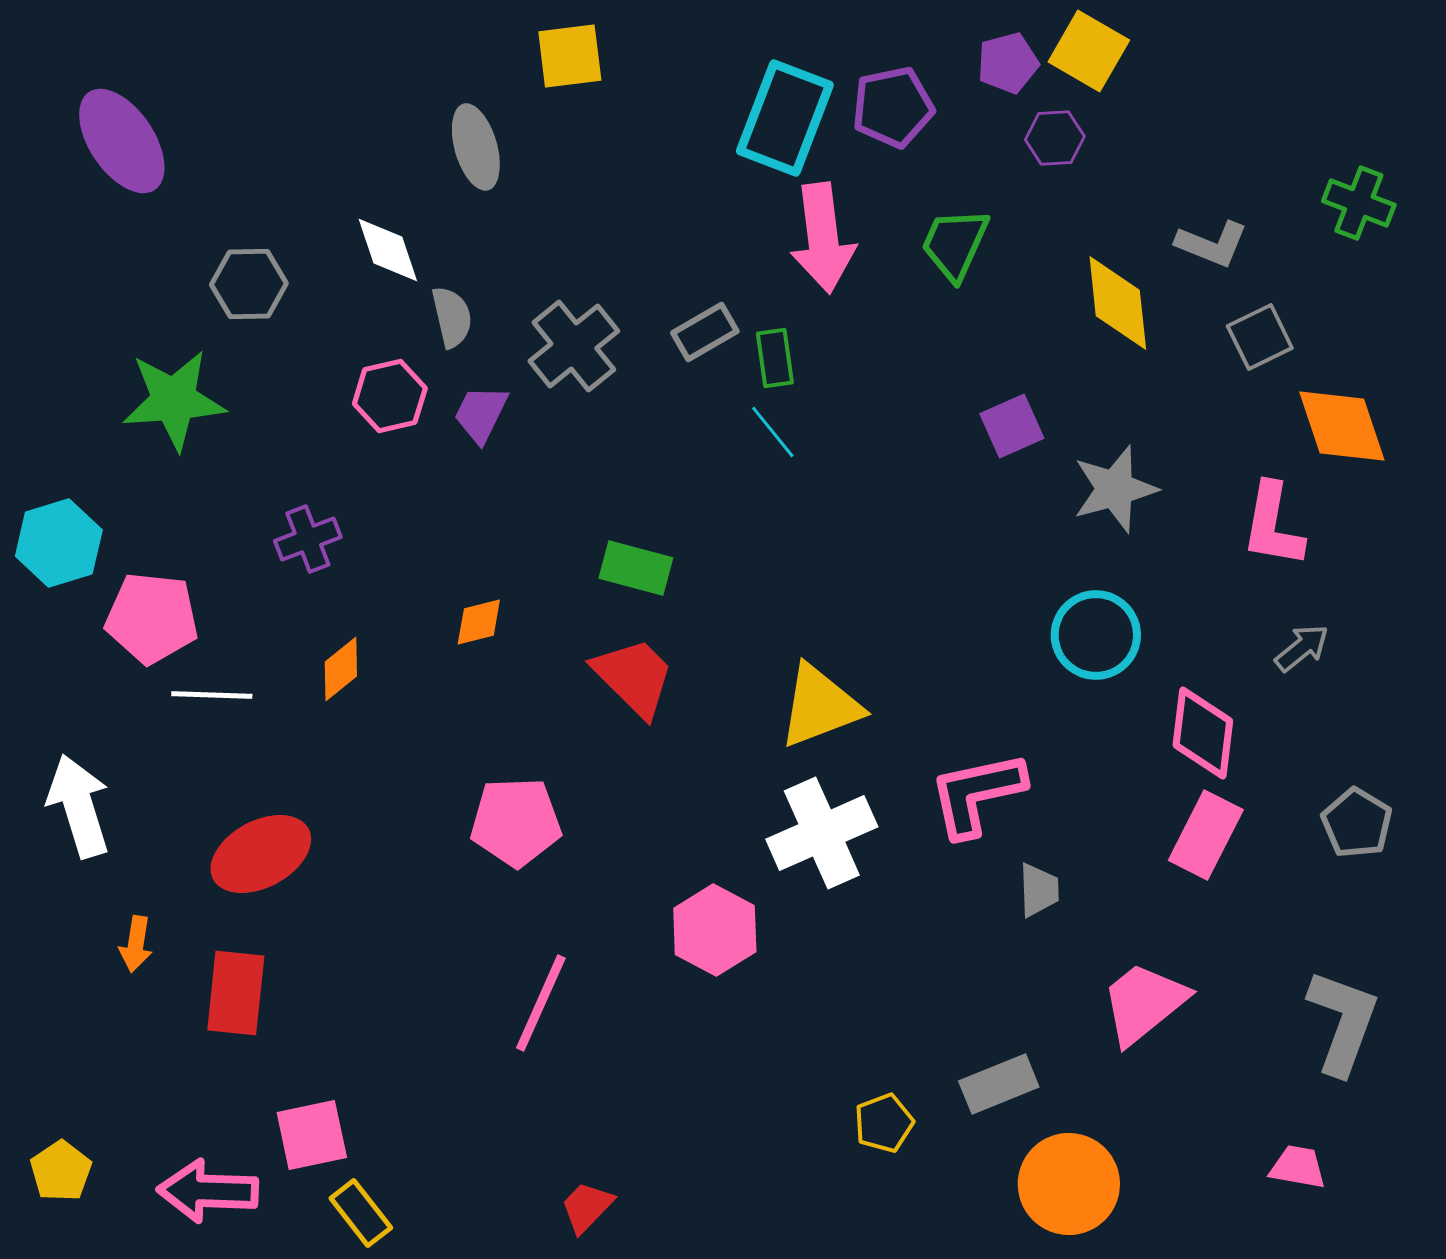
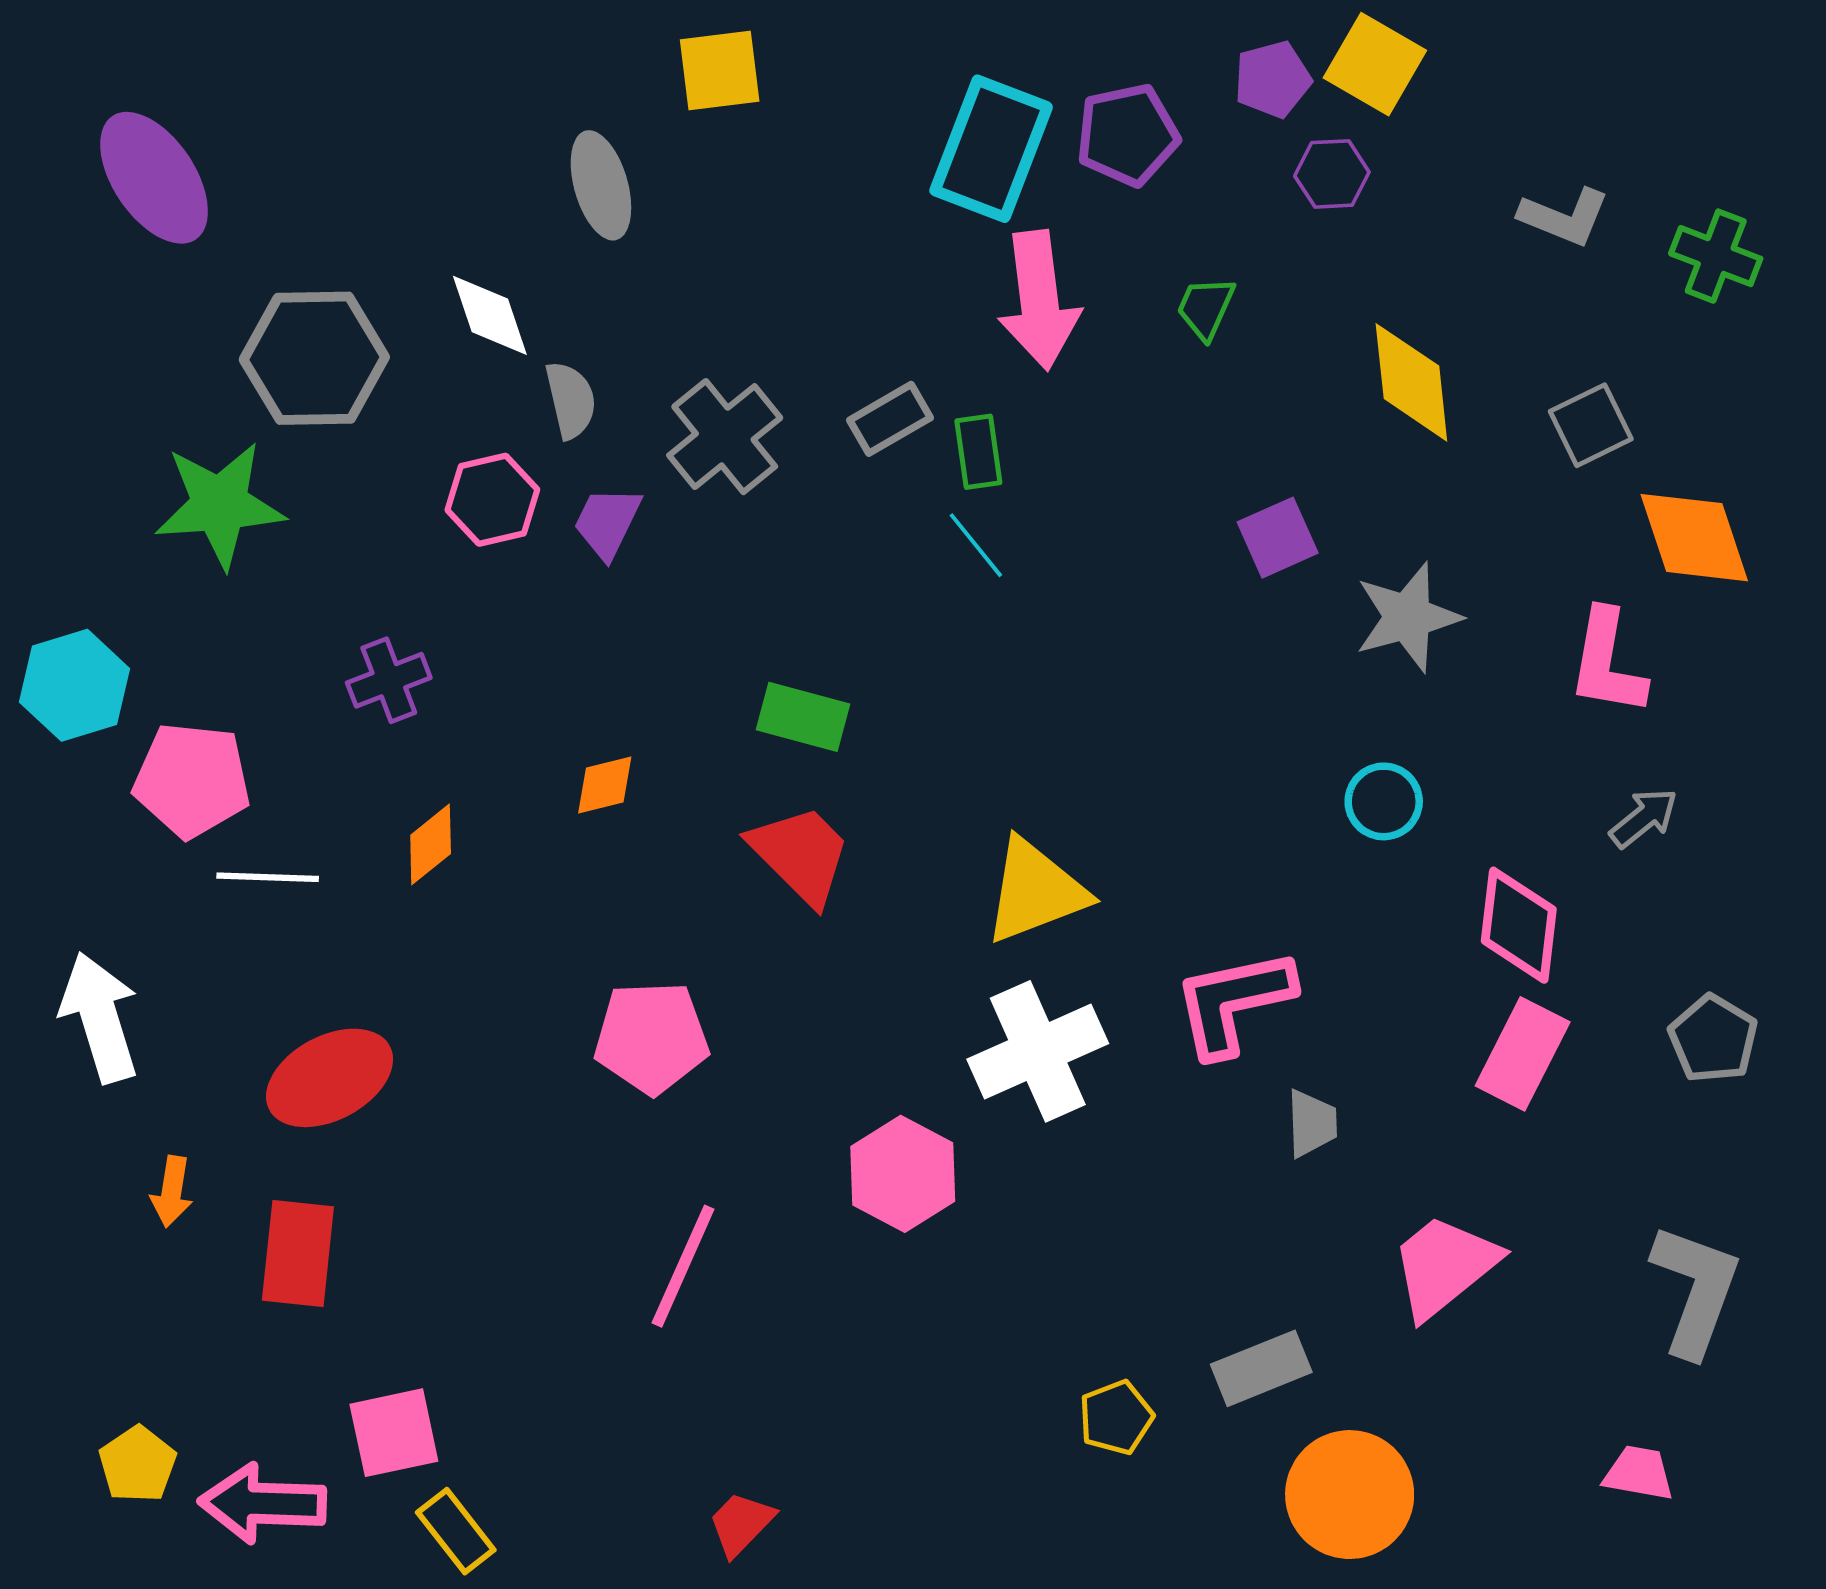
green trapezoid: (955, 244) -> (1206, 308), size x0.7
gray L-shape: (1212, 244) -> (1564, 217), moved
gray hexagon: (249, 284) -> (314, 358), size x1.5
cyan circle: (1096, 635) -> (1384, 801), size x0.7
yellow pentagon: (61, 1171) -> (138, 1464), moved

